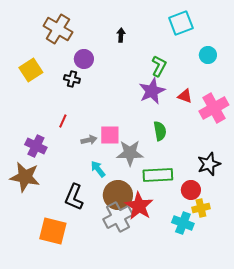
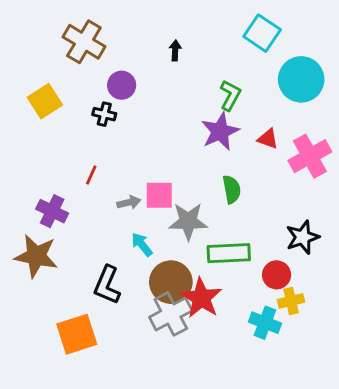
cyan square: (181, 23) -> (262, 33), turned -35
cyan circle: (208, 55) -> (301, 79), size x1.8
orange square: (53, 231) -> (77, 334), turned -32

